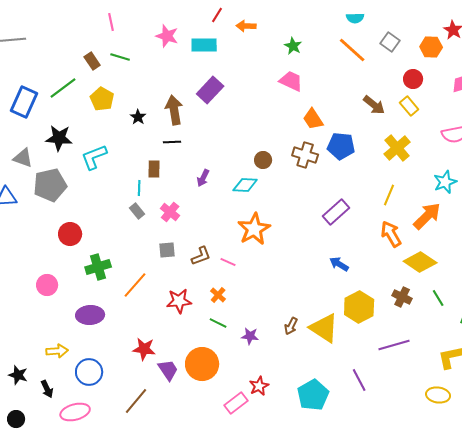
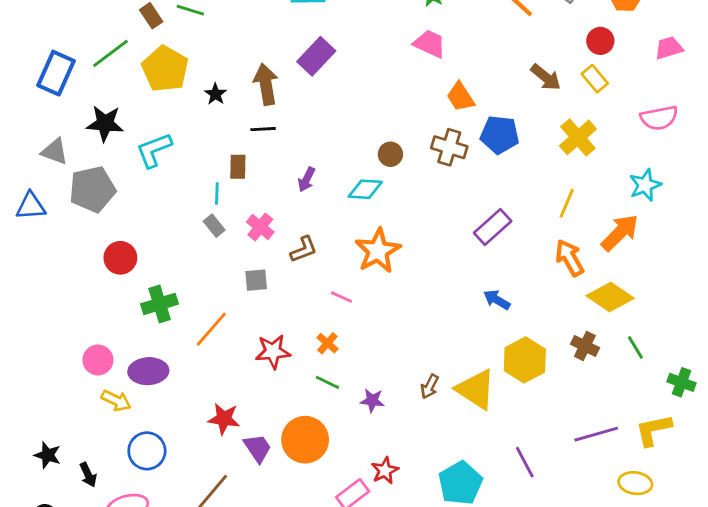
yellow pentagon: (102, 99) -> (165, 69), size x1.4
brown L-shape: (201, 256) -> (304, 249), moved
pink circle: (47, 285) -> (98, 360), moved
purple line: (394, 345) -> (596, 434), moved
yellow arrow: (57, 351) -> (116, 401), moved, turned 30

